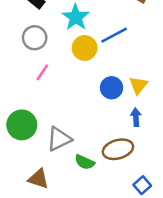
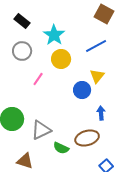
blue line: (114, 35) -> (96, 46), moved
pink line: (42, 72) -> (38, 79), moved
yellow triangle: (138, 85) -> (97, 76), moved

